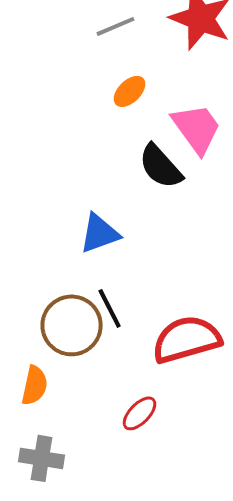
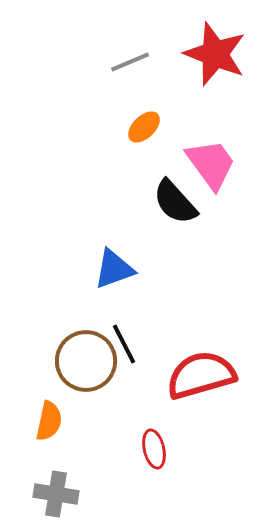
red ellipse: (140, 413) -> (154, 449), turned -57

